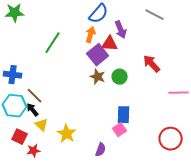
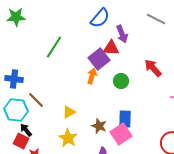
orange arrow: (91, 35) -> (92, 76), moved
brown star: (98, 77) -> (99, 126), moved
black arrow: (33, 110) -> (26, 130), moved
yellow triangle: (42, 125) -> (69, 112), moved, turned 48
pink square: (120, 130) -> (121, 134), size x1.5

